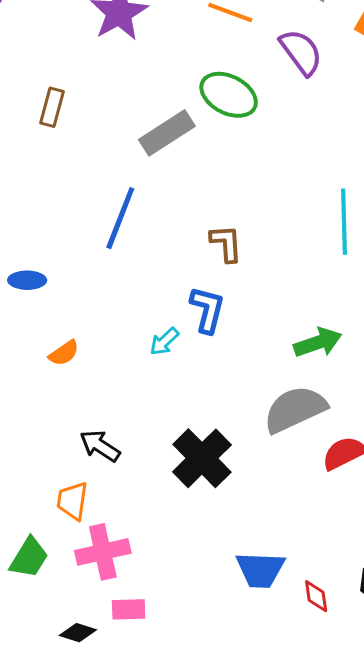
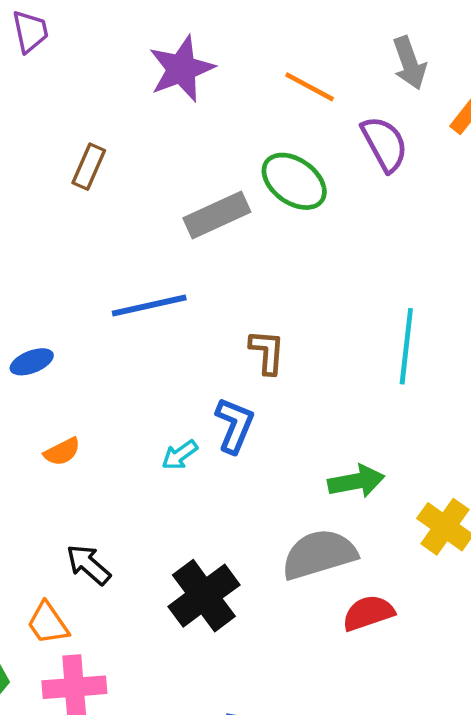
blue line: (120, 218) -> (149, 306), turned 48
blue ellipse: (27, 280) -> (32, 362), turned -30
orange trapezoid: (72, 501) -> (48, 623), turned -51

